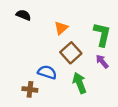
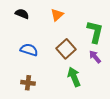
orange triangle: (61, 28) -> (57, 15), moved
blue semicircle: (47, 72) -> (29, 50), moved

